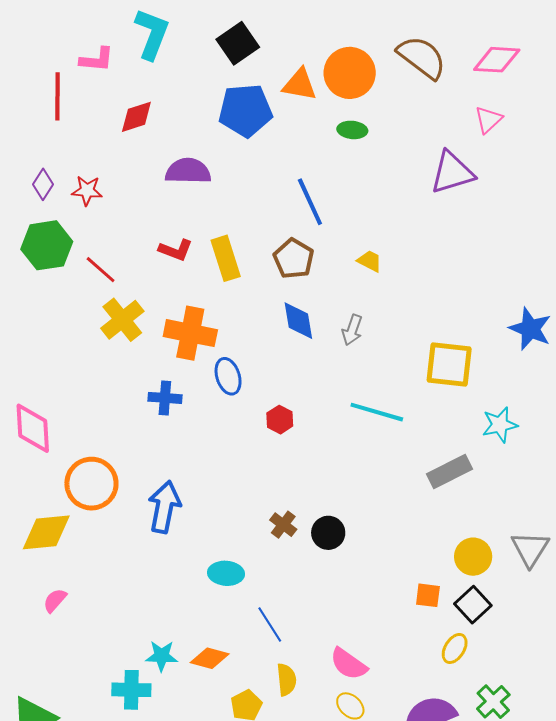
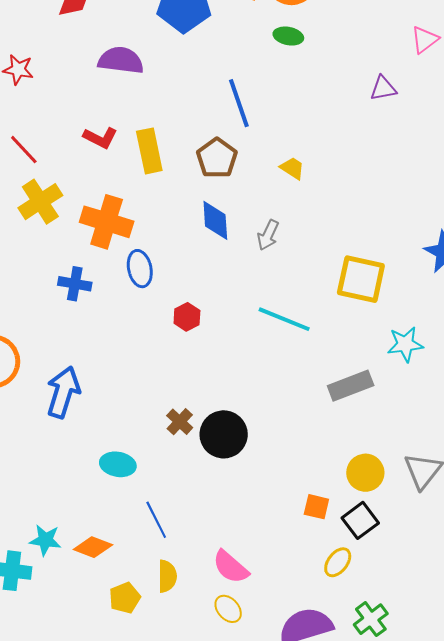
purple triangle: (452, 172) -> (383, 88), size x0.6
black circle: (328, 533) -> (224, 434), size x1.4

